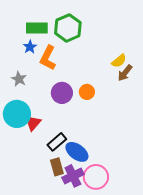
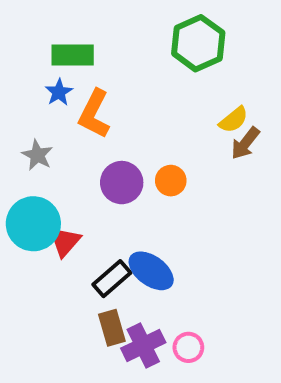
green hexagon: (68, 28) -> (198, 43), moved
blue ellipse: (77, 152) -> (151, 271), moved
pink circle: (96, 177) -> (188, 347), size x0.6

